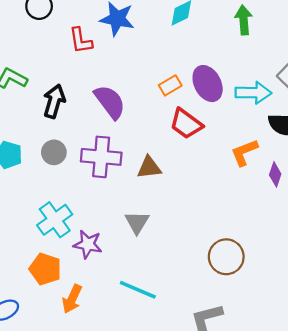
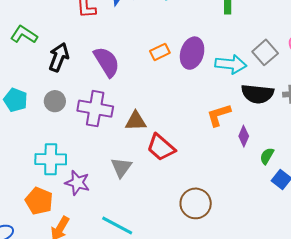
purple ellipse: (208, 84) -> (192, 53), turned 40
red trapezoid: (186, 124) -> (161, 147), moved
cyan cross: (55, 220) -> (51, 159), turned 32

